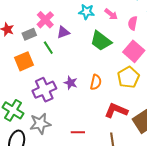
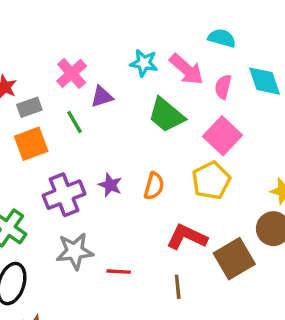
pink arrow: (111, 14) -> (186, 69), size x1.5
gray rectangle: (29, 34) -> (29, 107), moved
gray star: (40, 124) -> (75, 251), moved

